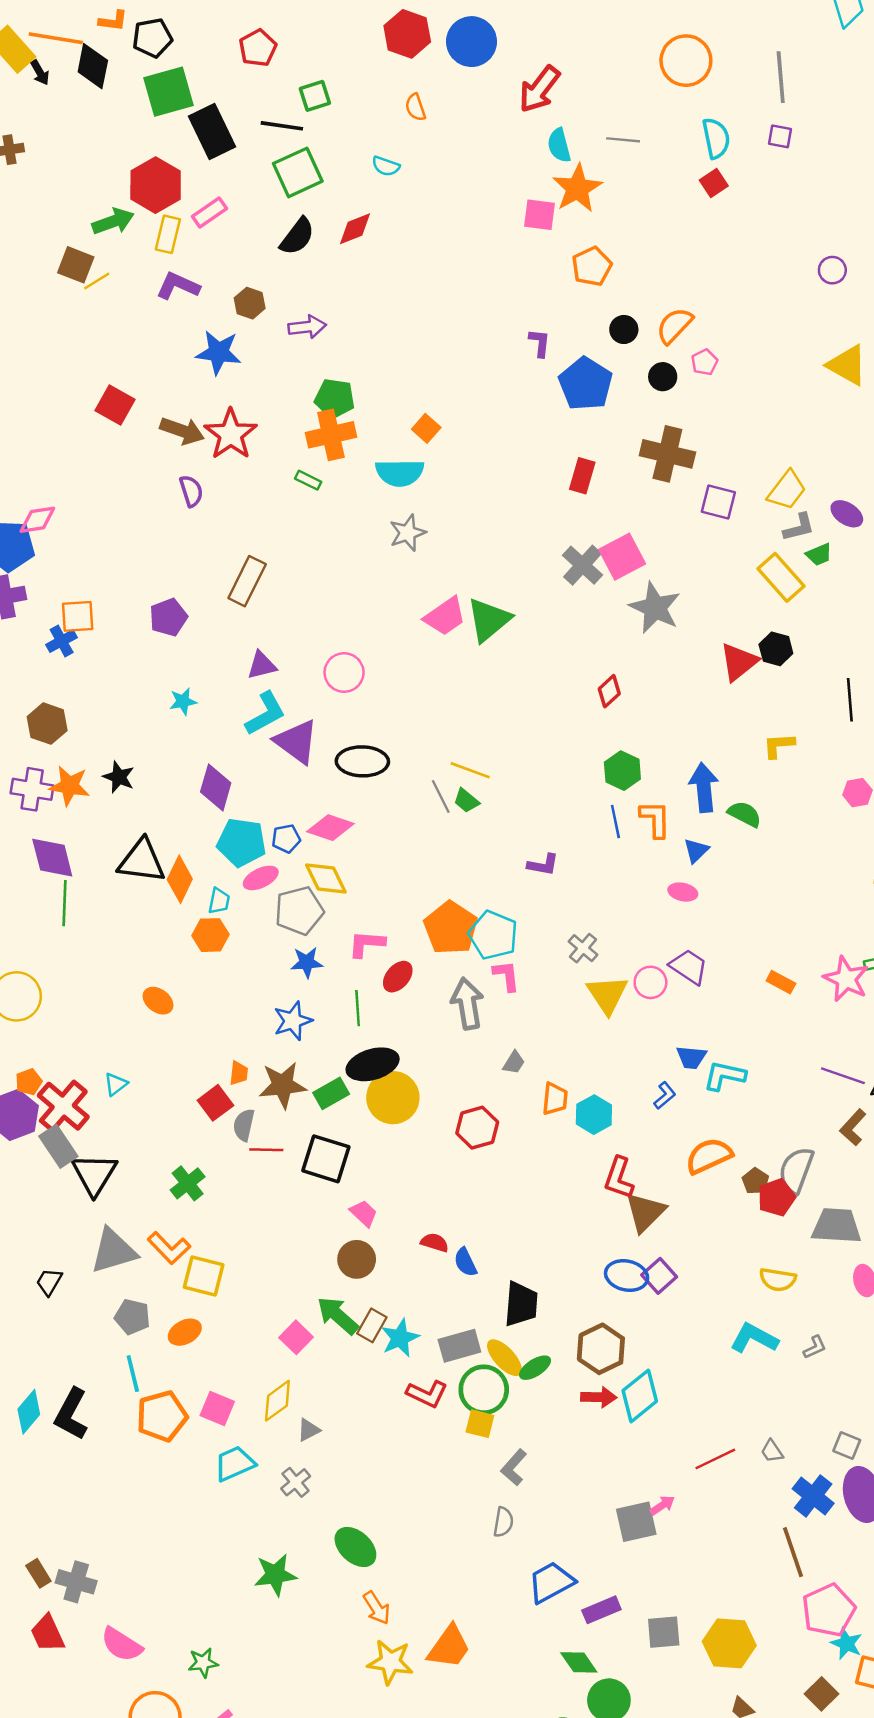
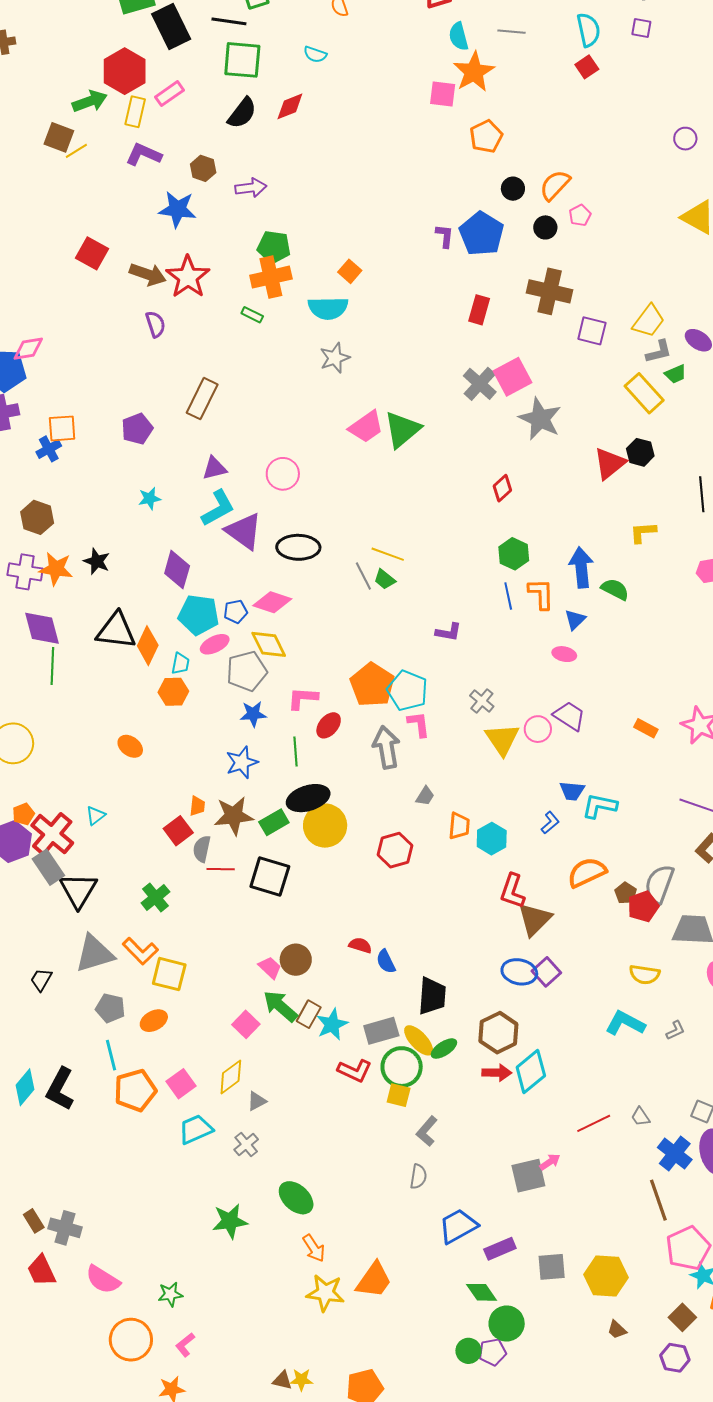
green square: (298, 172) -> (242, 60), turned 30
purple L-shape: (540, 343) -> (445, 236), moved
pink trapezoid: (364, 1213) -> (270, 968), moved
pink square: (217, 1409) -> (181, 1084), turned 32

